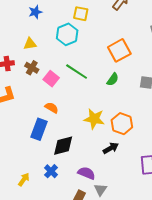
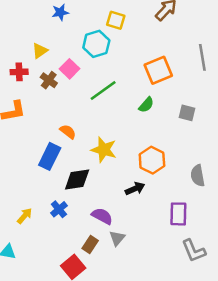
yellow triangle: (30, 44) -> (40, 51), moved, turned -32
green line: (77, 72) -> (103, 91), turned -75
pink square: (51, 79) -> (70, 69), moved
yellow star: (94, 119) -> (104, 150), moved

